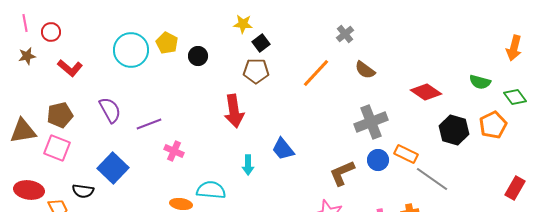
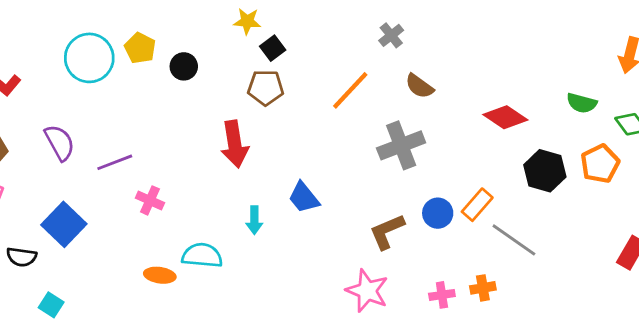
gray cross: (371, 122) -> (401, 145), moved
orange rectangle: (406, 154) -> (477, 205), turned -75

